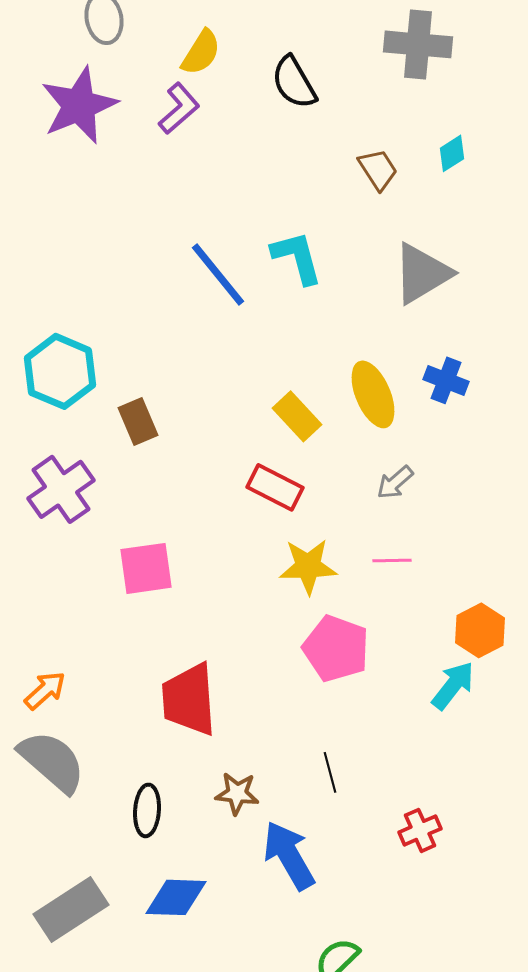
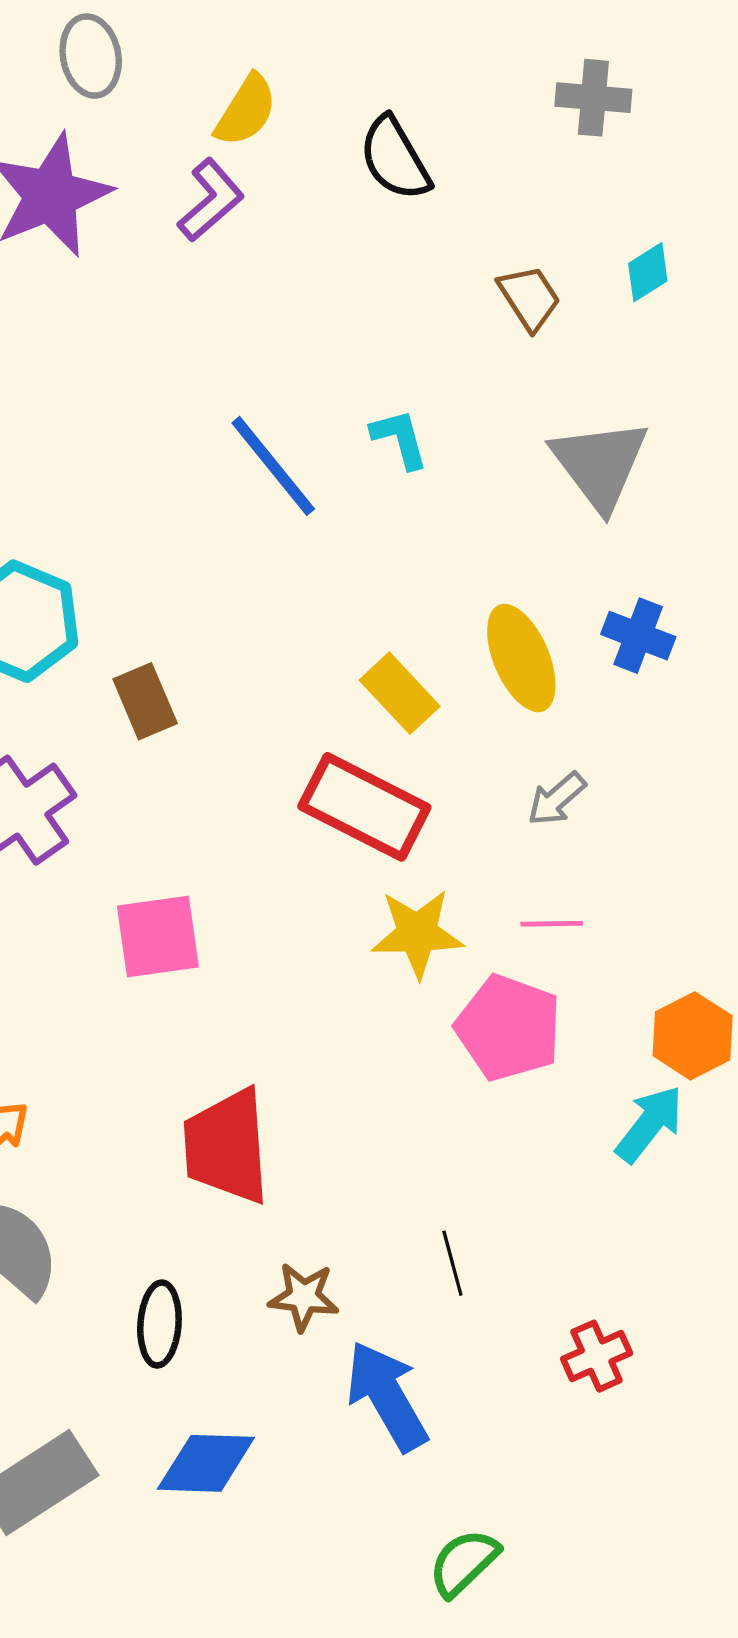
gray cross: (418, 44) -> (593, 98), size x0.7
cyan L-shape: (297, 257) -> (400, 439), size x0.7
gray triangle: (422, 273) -> (600, 464), turned -36
red rectangle: (275, 487) -> (364, 807), size x1.4
pink pentagon: (336, 648) -> (509, 1028), moved

